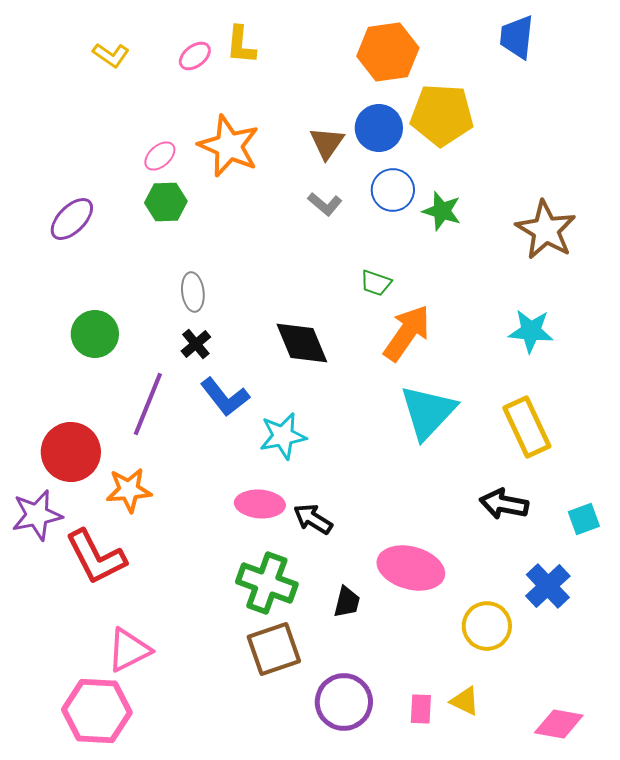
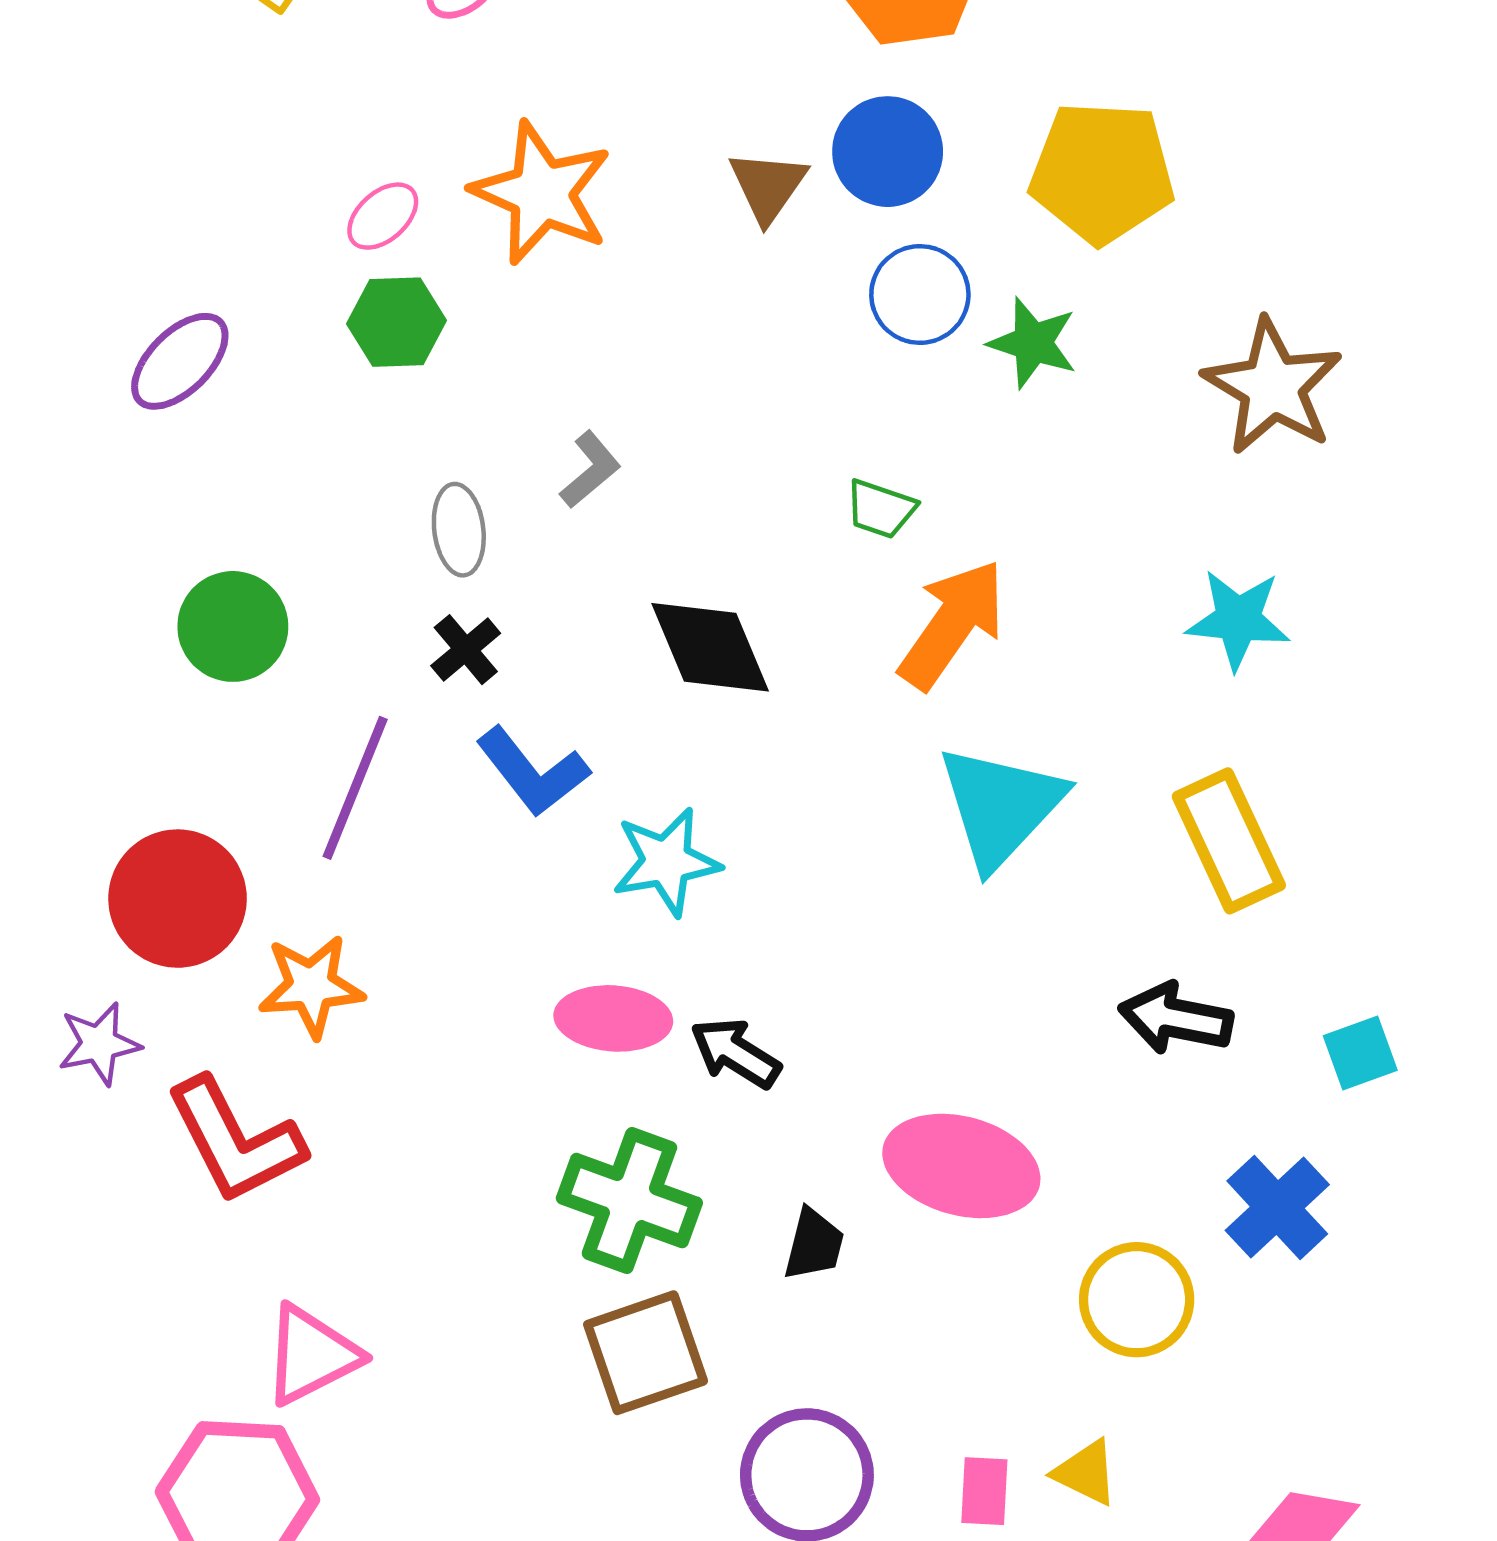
yellow pentagon: (442, 115) -> (1102, 172), moved
gray L-shape: (325, 204) -> (590, 470), moved, turned -80
purple star: (37, 515) -> (99, 1044), size x0.7

